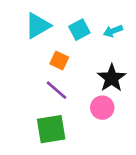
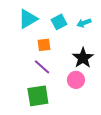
orange square: (59, 61) -> (44, 45), turned -32

